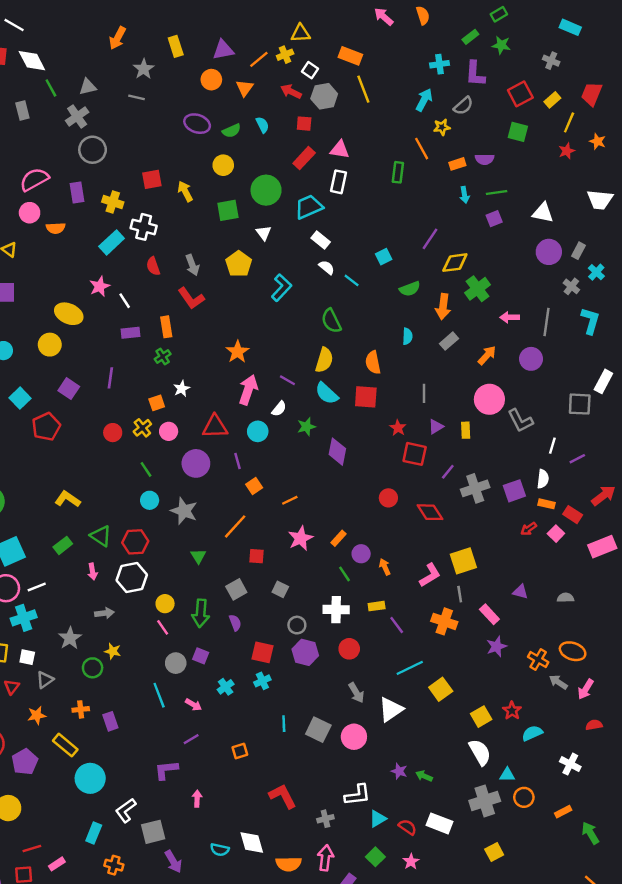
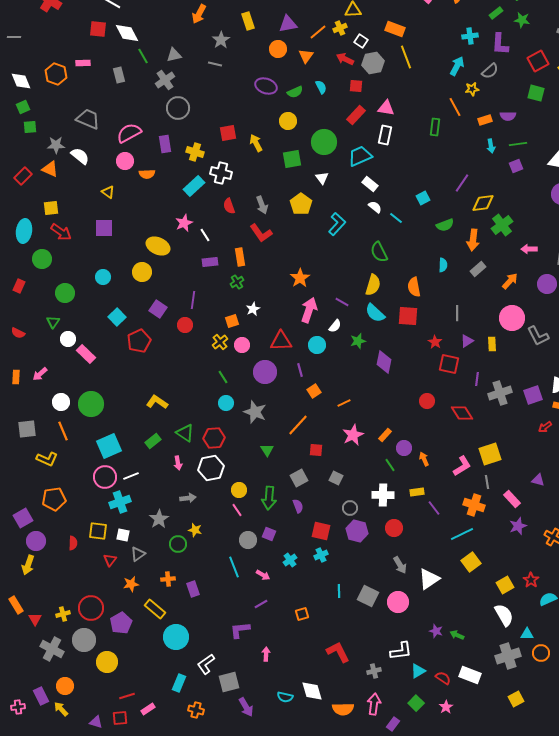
red circle: (113, 433) -> (185, 325), moved
purple line: (448, 472) -> (477, 379), turned -32
cyan line: (410, 668) -> (462, 534), moved

